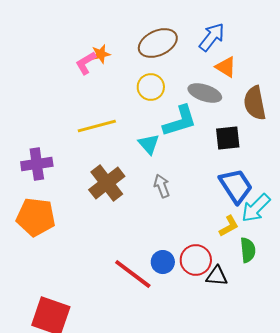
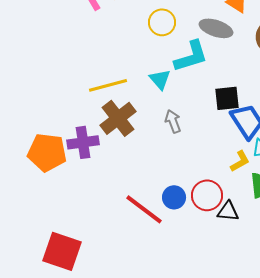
yellow line: (97, 126) -> (108, 85), moved
black square: (228, 138) -> (227, 98), moved
purple cross: (37, 164) -> (83, 142), moved

